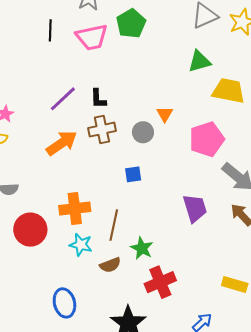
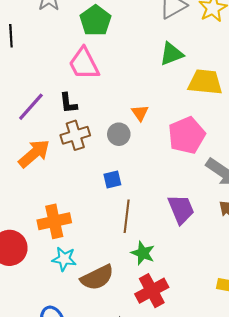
pink trapezoid: (92, 37) -> (84, 64), moved, turned 80
brown line: (114, 225) -> (127, 216), moved
green star: (142, 248) -> (143, 253), moved
brown semicircle: (110, 265) -> (97, 277), size x1.5

